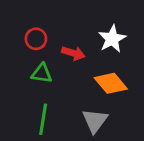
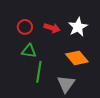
red arrow: (73, 53) -> (52, 28), moved
green line: (43, 119) -> (39, 72), moved

